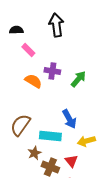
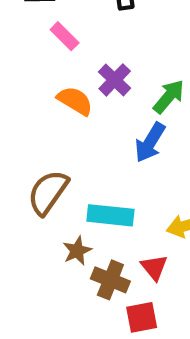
purple cross: (52, 71) -> (115, 80), turned 35
blue arrow: (69, 119) -> (150, 142), moved, turned 60

